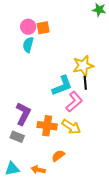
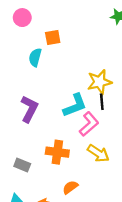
pink circle: (28, 27) -> (22, 18), moved
purple L-shape: (23, 114) -> (29, 109), moved
yellow arrow: (71, 127) -> (98, 153), moved

